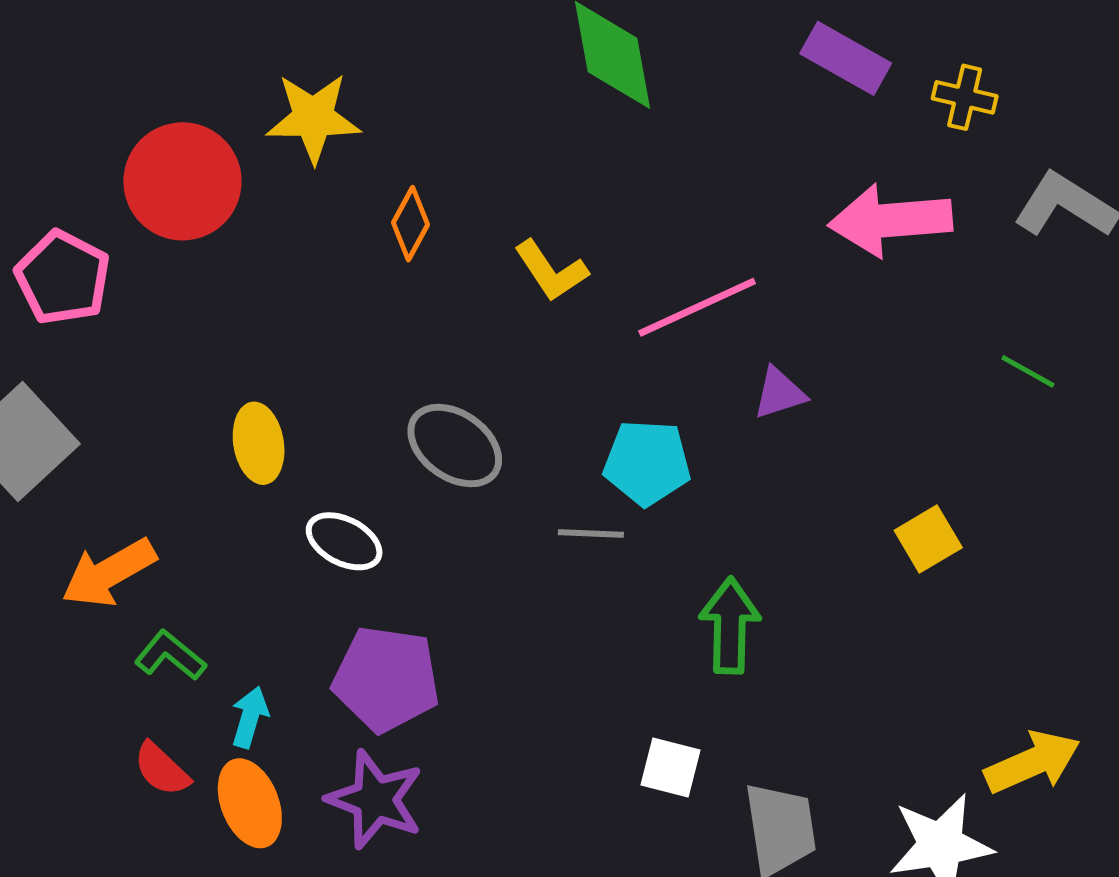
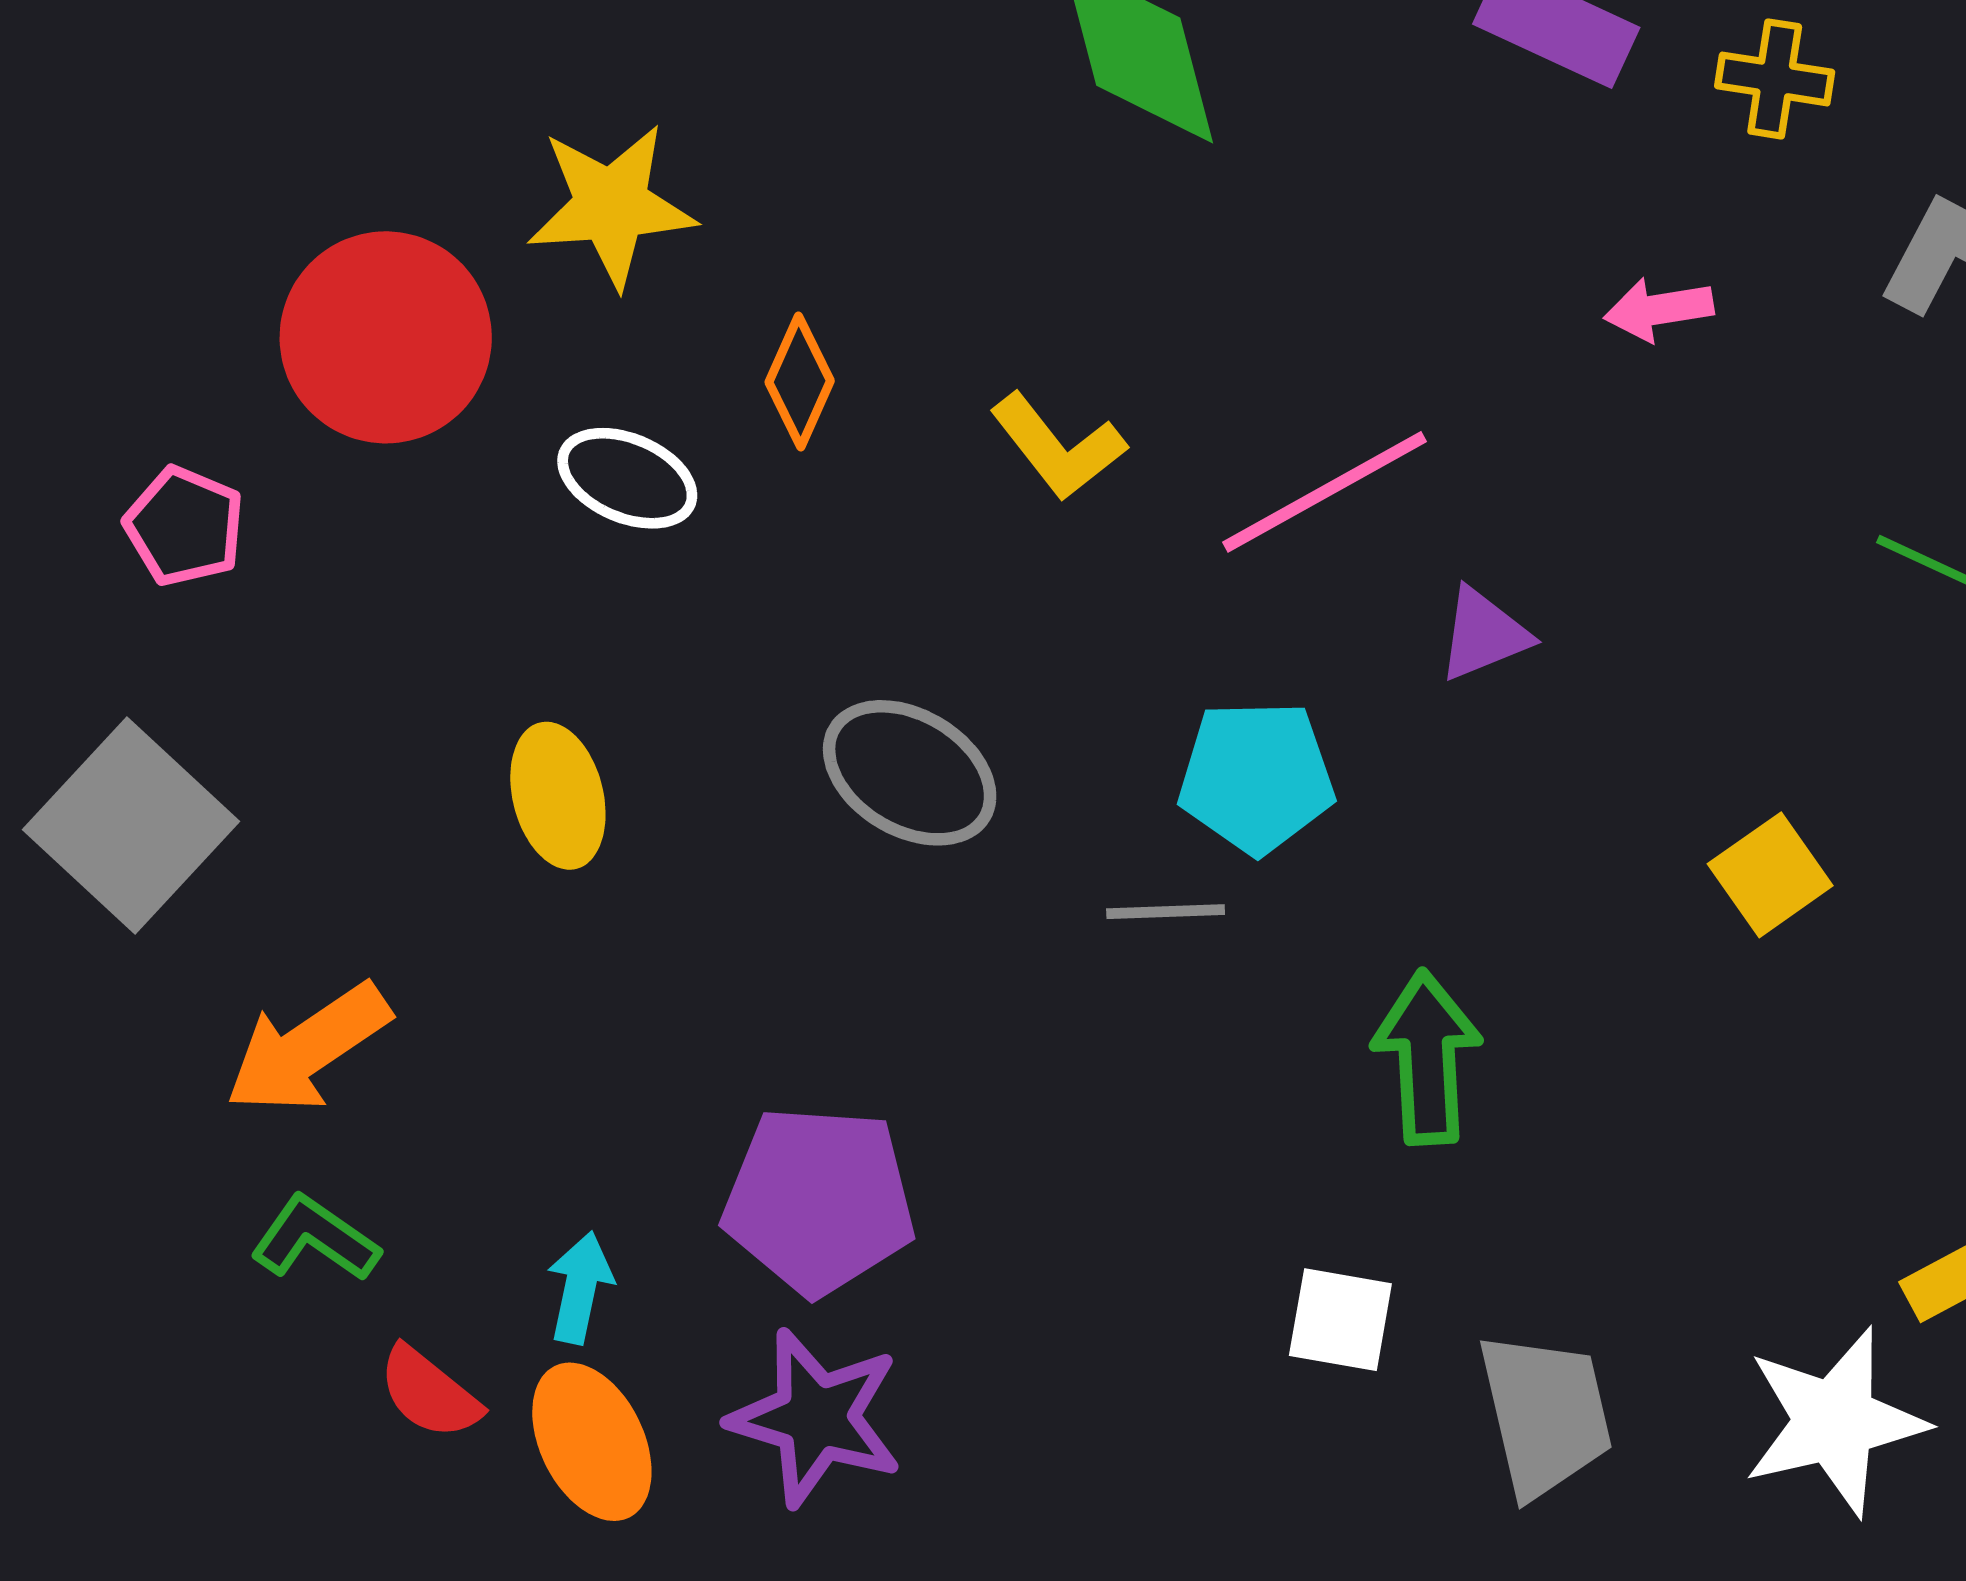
pink arrow: (890, 220) -> (1659, 309), size x0.5
pink pentagon: (63, 278) -> (185, 526), size x0.7
white ellipse: (344, 541) -> (627, 478), moved
green L-shape: (170, 655) -> (315, 1239), moved

